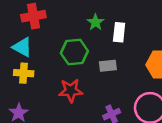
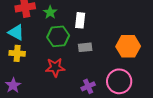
green star: (95, 22) -> (50, 12), moved
white rectangle: (119, 32) -> (80, 20), moved

